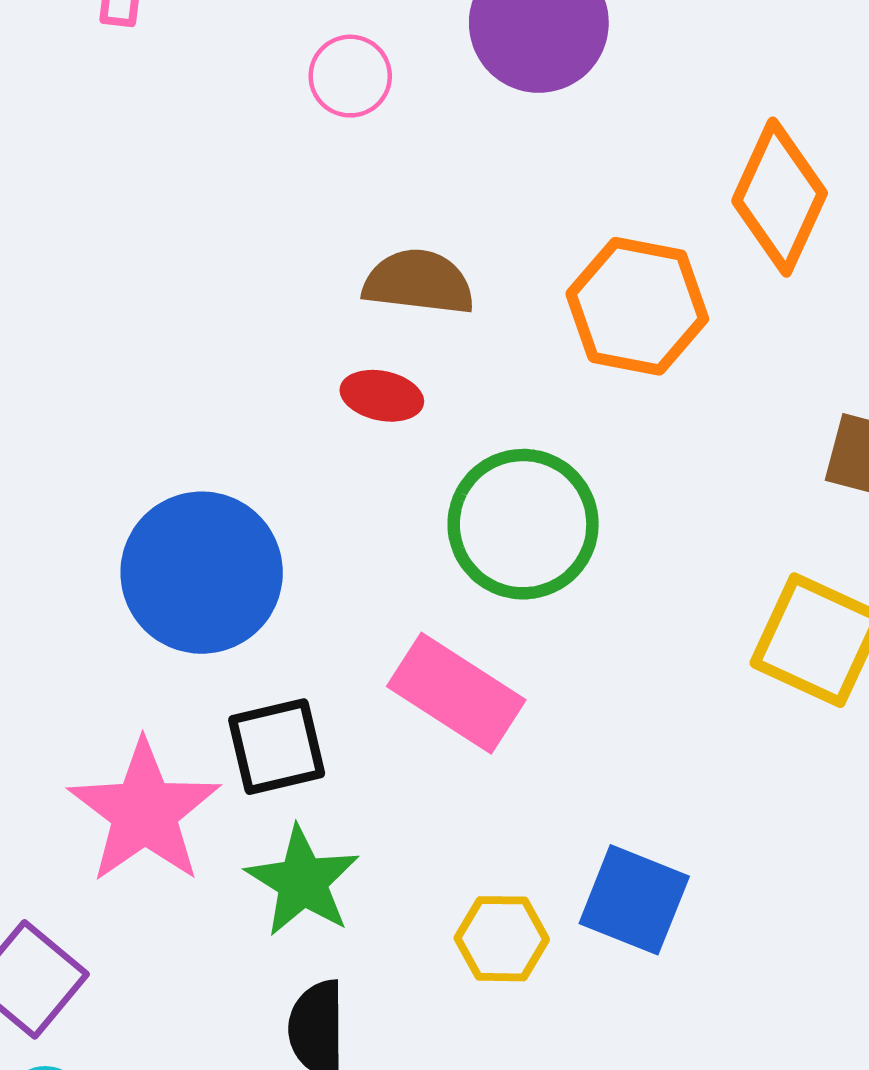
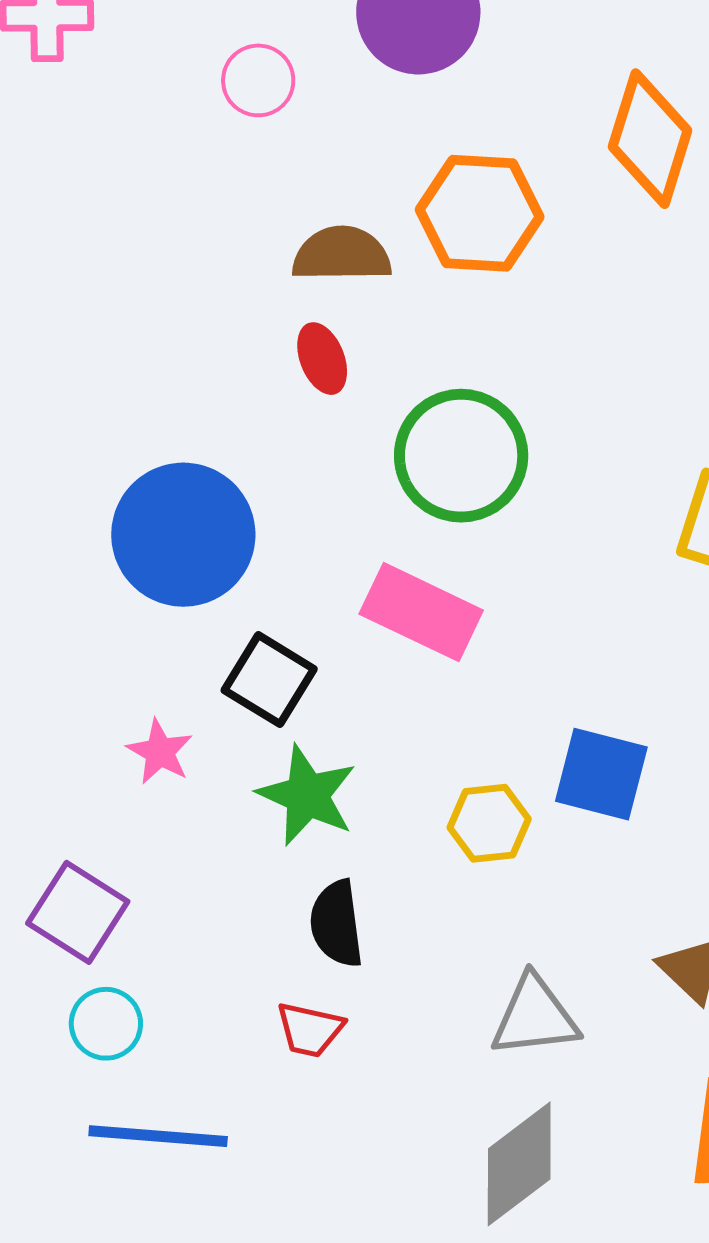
orange hexagon: (637, 306) -> (480, 213), moved
red ellipse: (382, 396) -> (322, 359), turned 64
black square: (277, 747) -> (269, 680), turned -38
pink star: (144, 812) -> (160, 752), size x0.5

